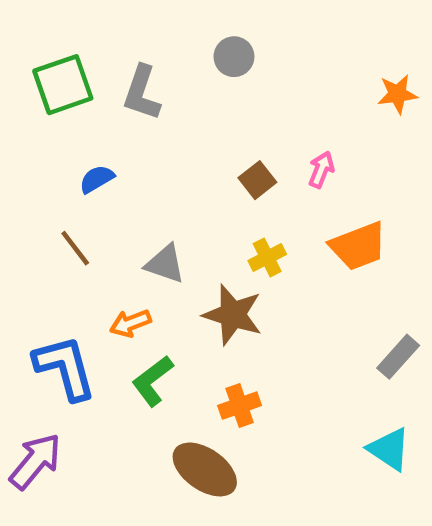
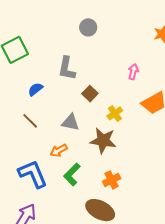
gray L-shape: (142, 93) -> (67, 68), moved
brown square: (257, 180) -> (90, 94), moved

